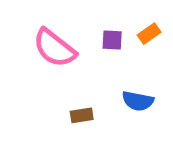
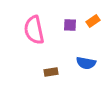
pink semicircle: (54, 48) -> (34, 30), turned 40

